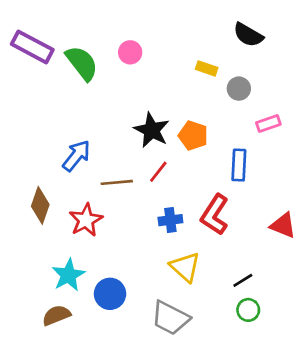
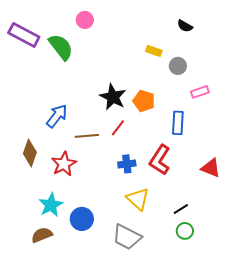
black semicircle: (248, 35) -> (185, 26), size x0.7
pink circle: (130, 52) -> (85, 20), moved

